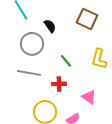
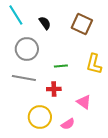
black semicircle: (50, 26) -> (45, 23), moved
green line: (66, 61) -> (61, 66), turned -56

